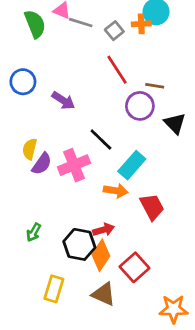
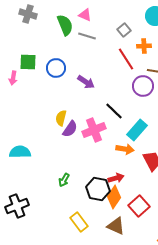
gray line: (81, 23) -> (87, 36), moved
orange cross: (141, 24) -> (144, 46), moved
yellow rectangle: (54, 289) -> (79, 222), turned -54

